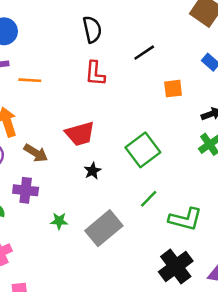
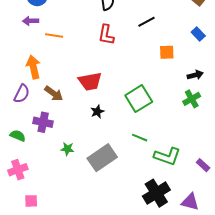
green line: (149, 199) -> (140, 138), turned 63

